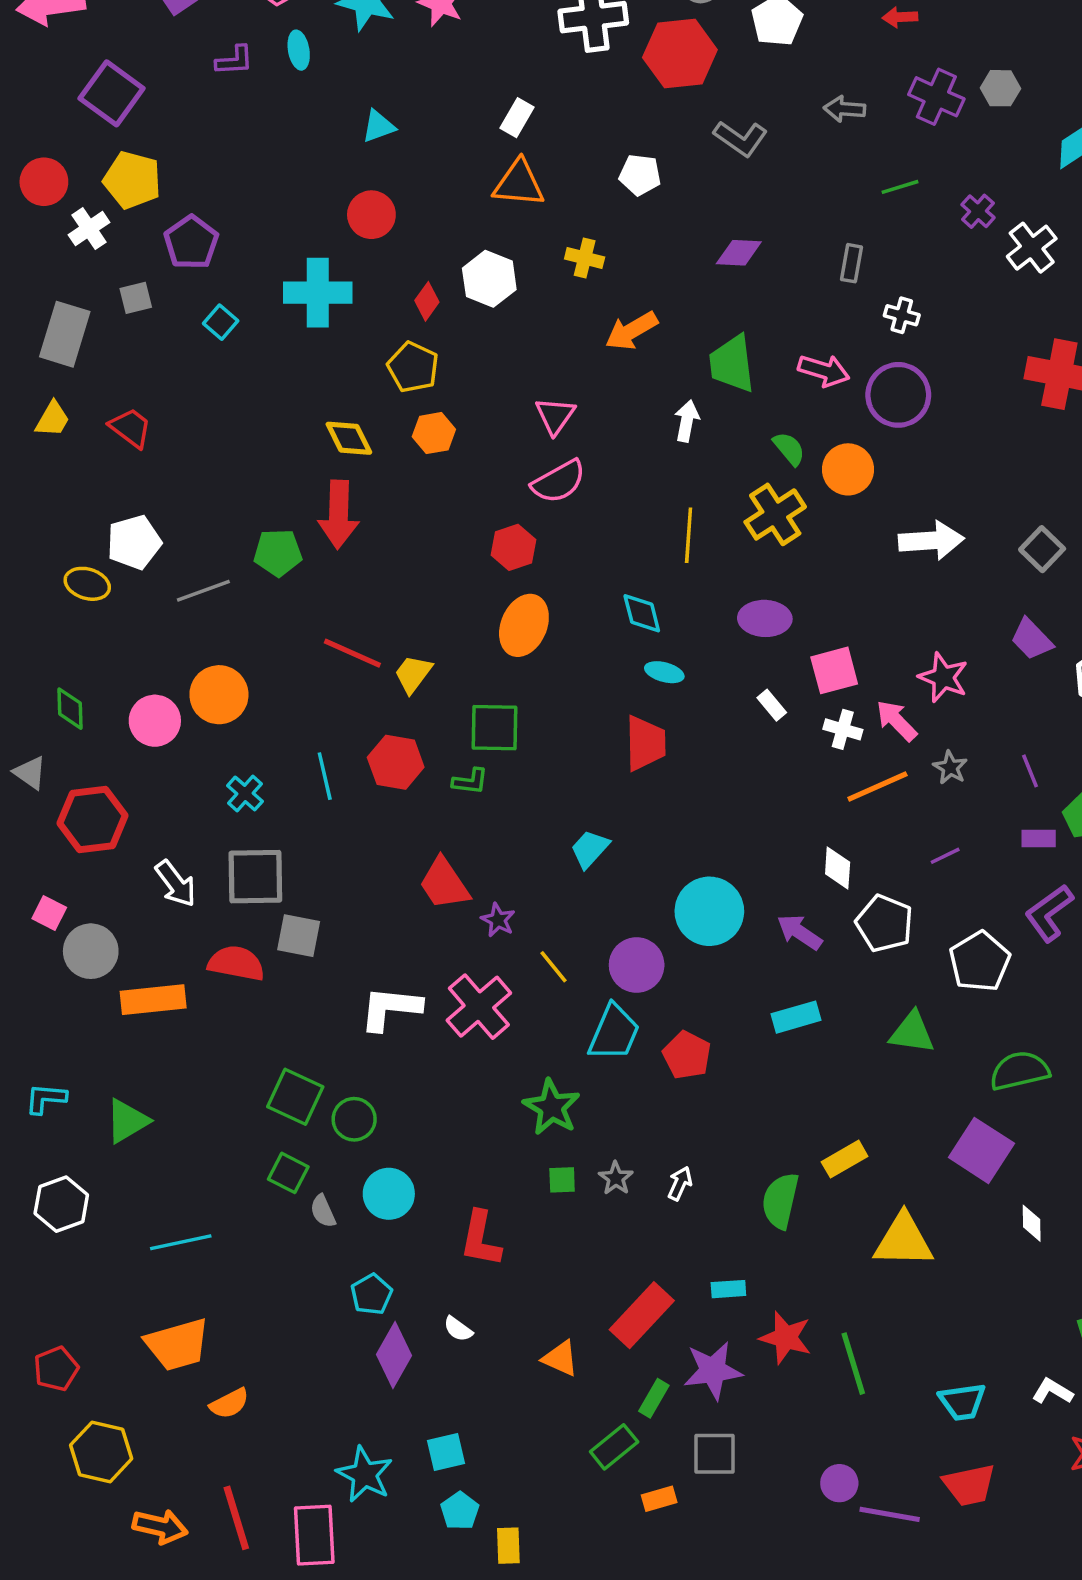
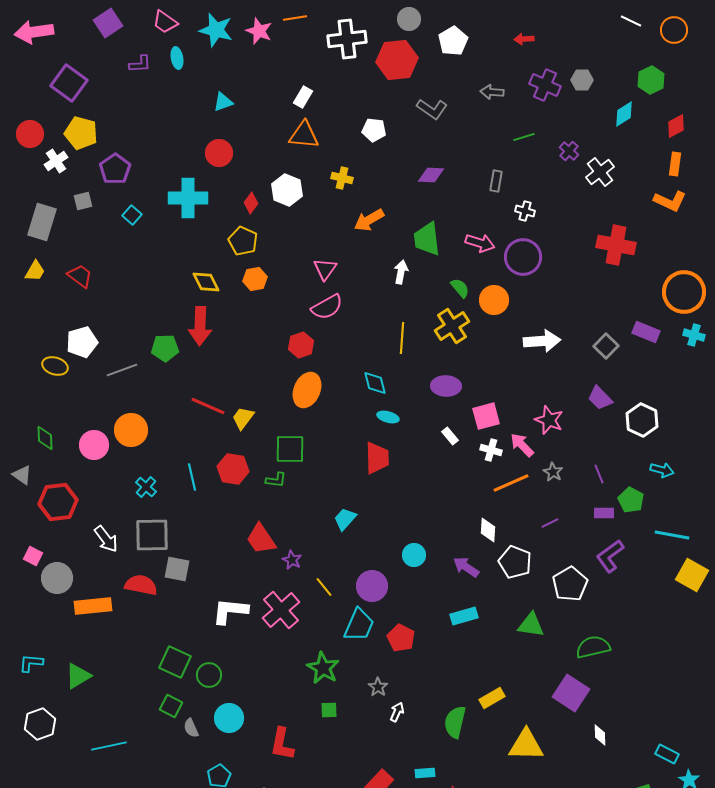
cyan circle: (709, 911) -> (414, 555), size x0.6
gray star: (616, 1178) -> (378, 687), moved

